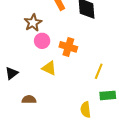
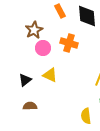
orange cross: (68, 47) -> (69, 43), moved
black triangle: (12, 73) -> (25, 80), moved

